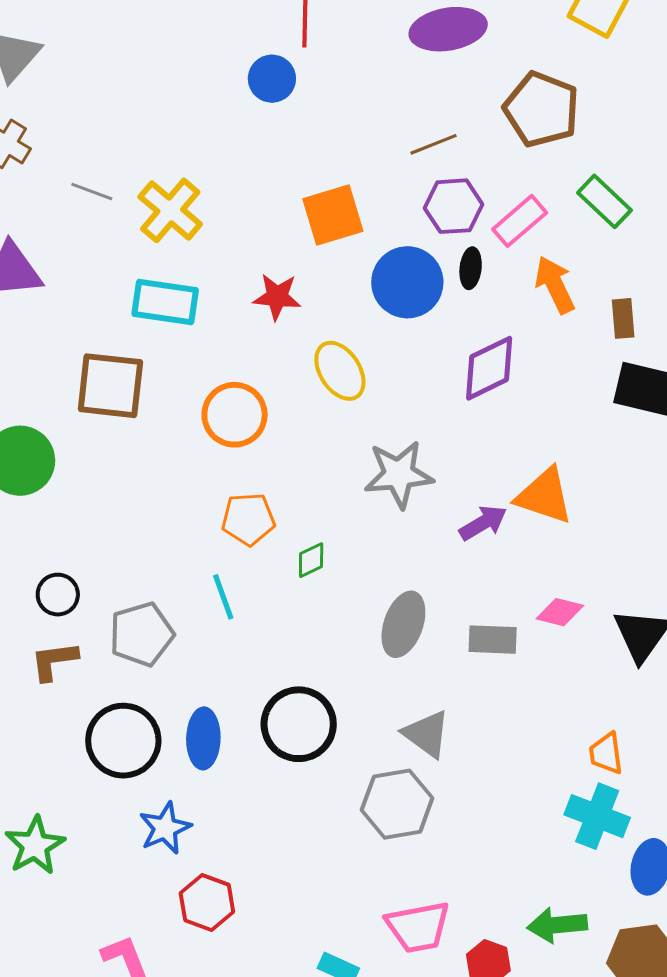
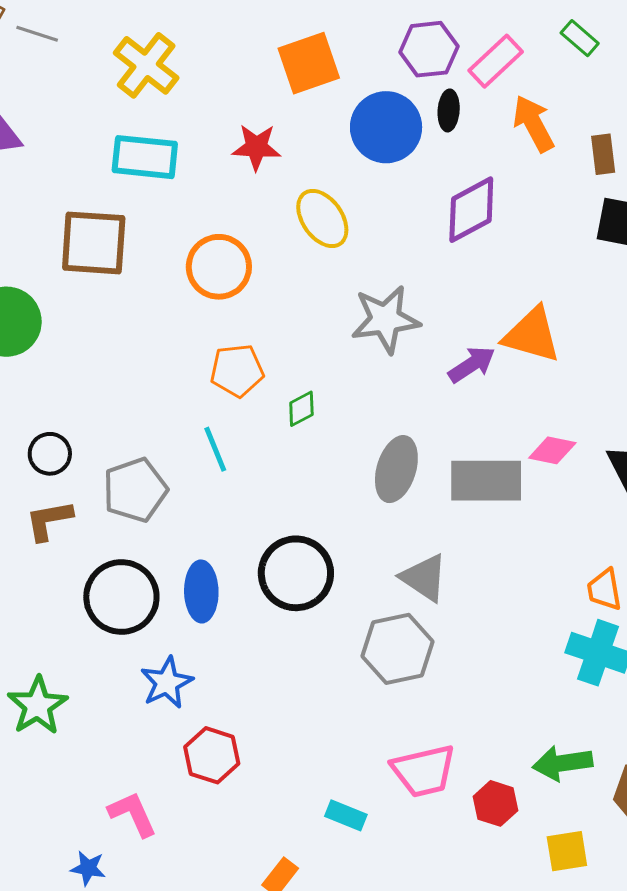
gray line: (92, 191) -> (37, 34), moved
green rectangle: (605, 201) -> (580, 38), size x0.7
gray rectangle: (493, 640) -> (486, 481), size x1.5

